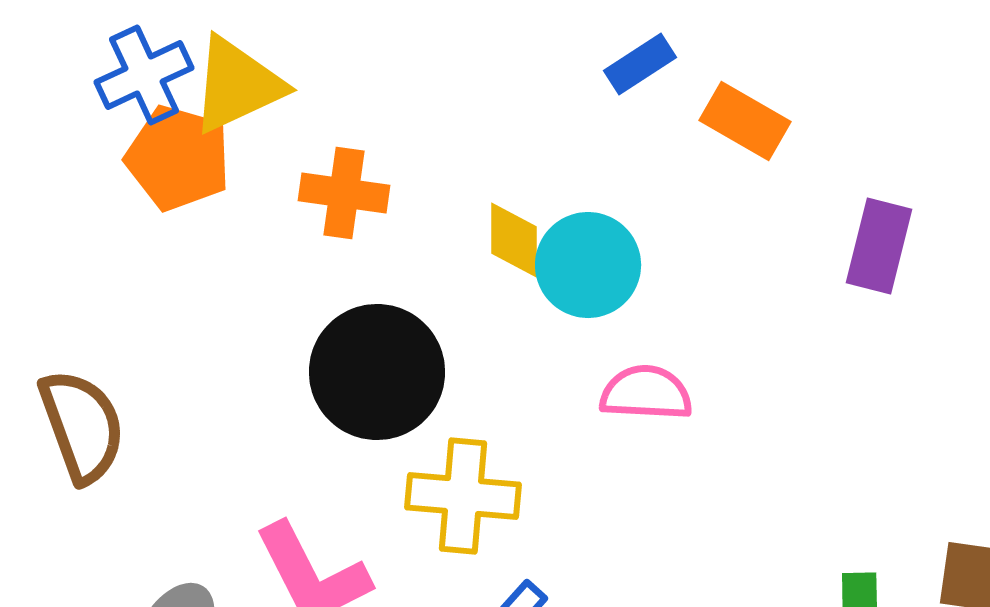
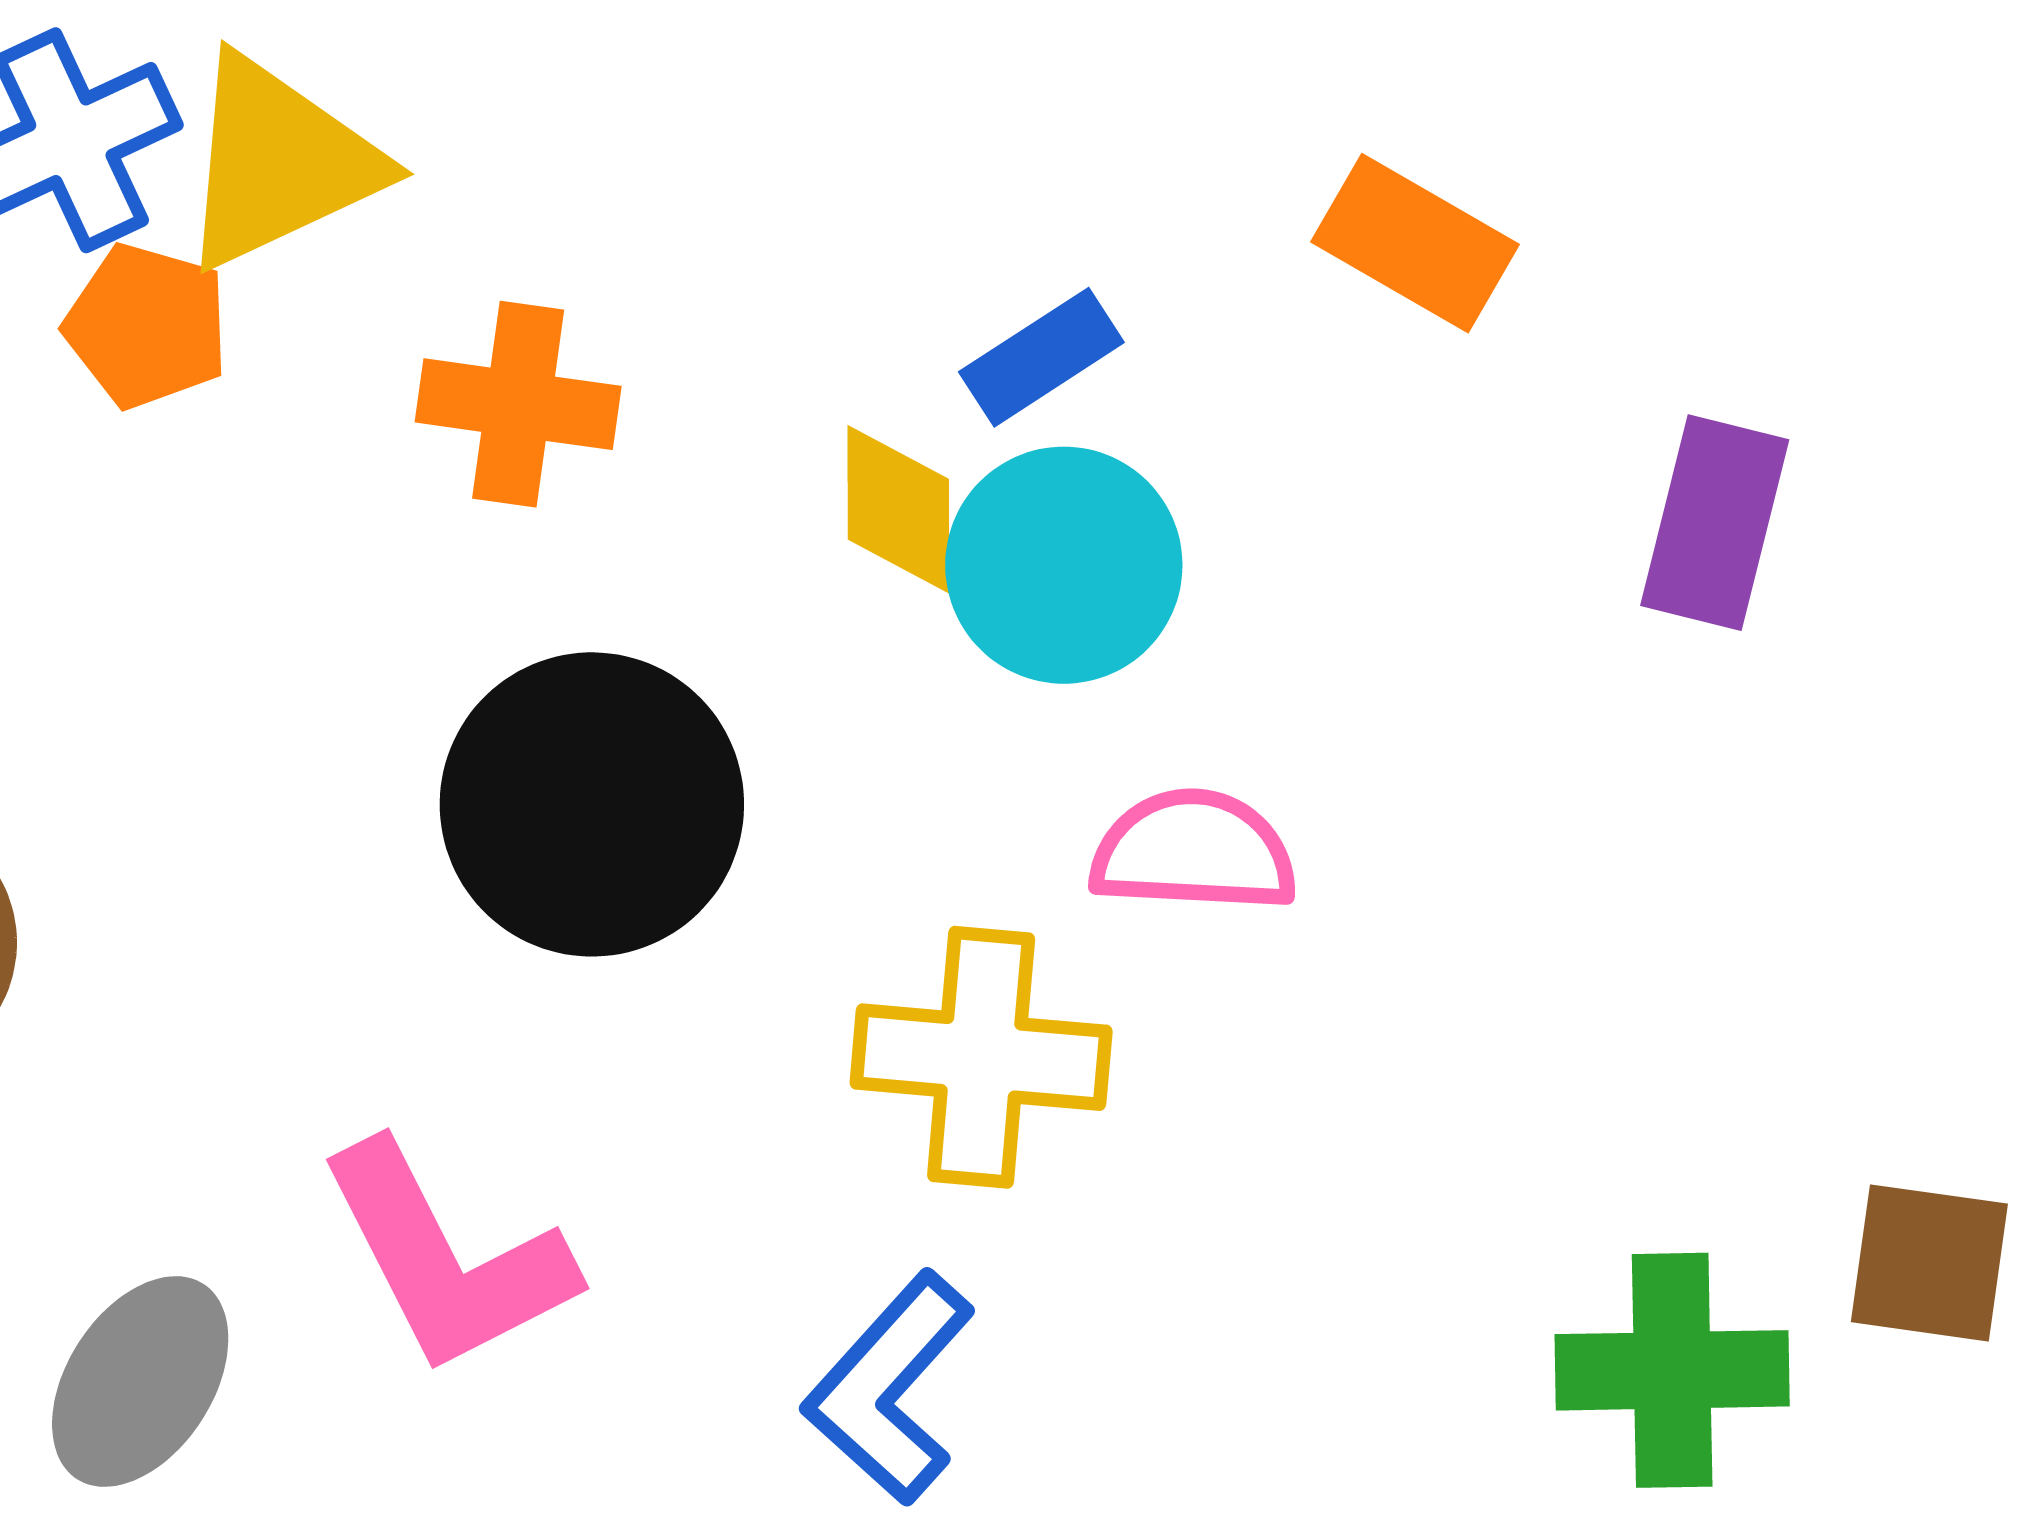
blue rectangle: (640, 64) -> (1041, 357), moved
orange pentagon: (178, 158) -> (147, 326), size x0.7
yellow cross: (463, 496) -> (981, 1057), moved

